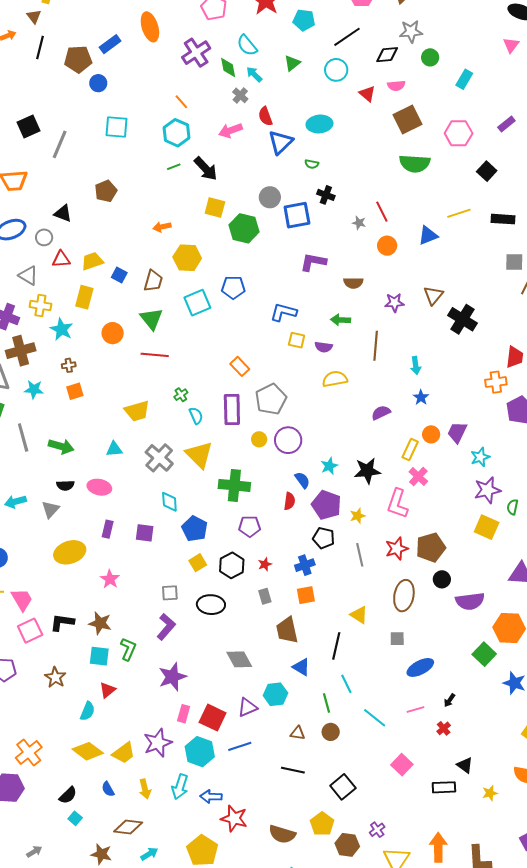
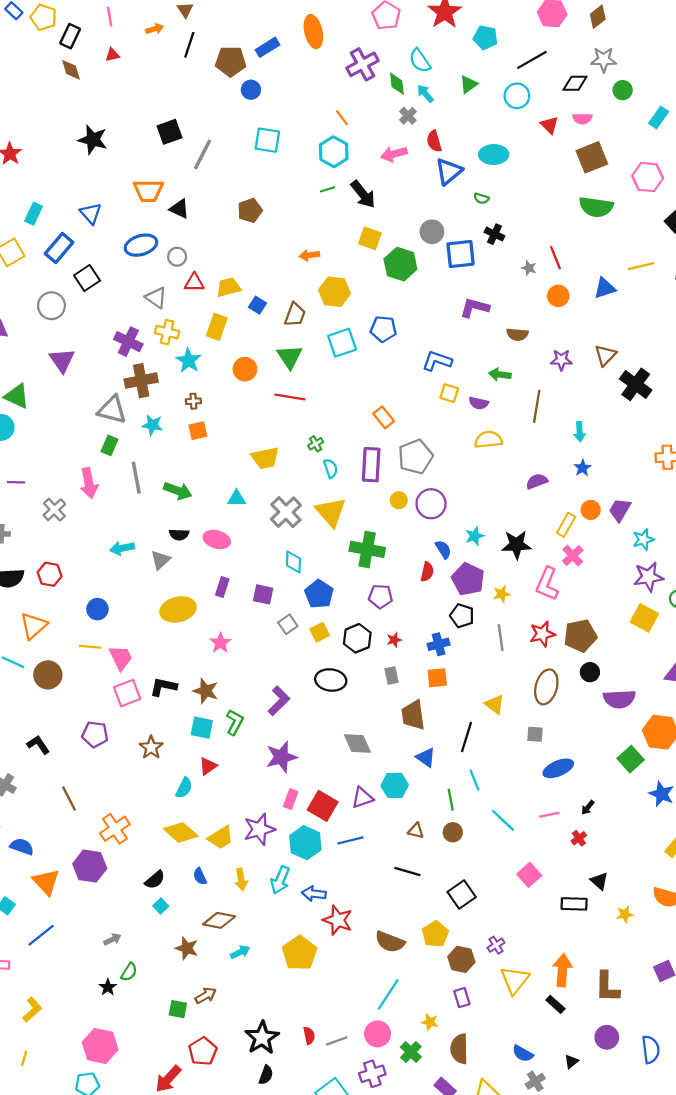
black triangle: (63, 213) -> (179, 209), moved
gray square: (170, 593) -> (288, 624), moved, turned -36

